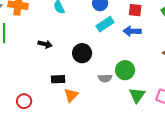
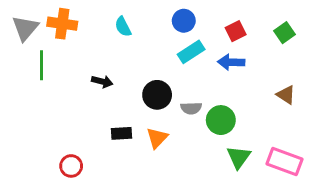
red square: (135, 10) -> (236, 31), turned -32
gray semicircle: (105, 78) -> (191, 108), moved
orange triangle: (71, 95) -> (157, 138), moved

